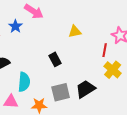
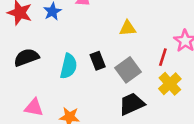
cyan semicircle: (24, 82) -> (69, 66), moved
gray square: (61, 92) -> (128, 70), moved, turned -30

